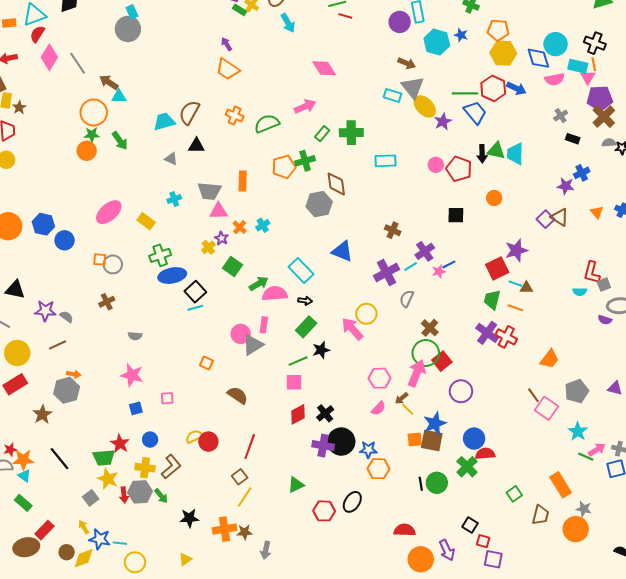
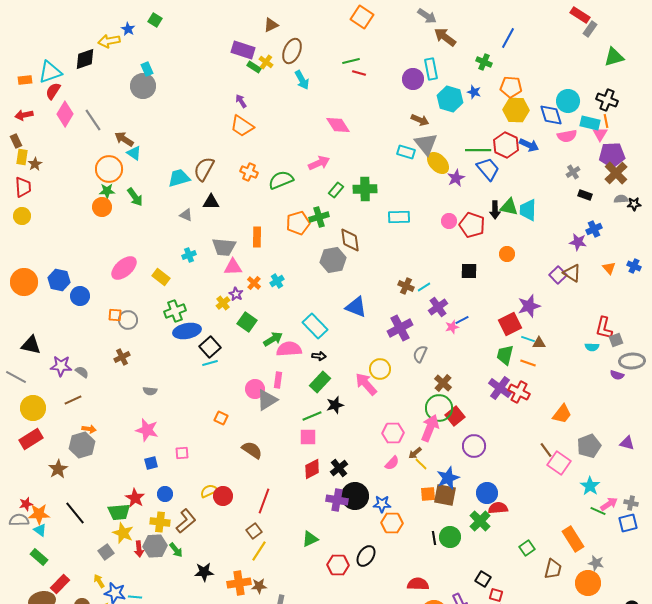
cyan triangle: (119, 96) -> (134, 153), turned 35
cyan line: (411, 266) -> (424, 287), moved

